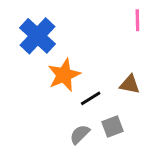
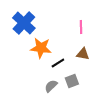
pink line: (137, 20) -> (81, 27), moved
orange star: (64, 75) -> (41, 48), turned 30

